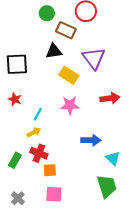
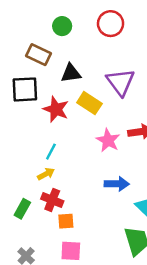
brown rectangle: (66, 30) -> (39, 55), moved
red star: (15, 99) -> (56, 109), moved, size x1.5
pink star: (70, 105) -> (108, 140), moved, turned 30

